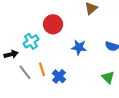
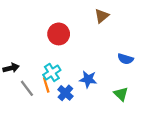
cyan cross: (31, 41) -> (52, 72), moved
blue star: (79, 47) -> (88, 79), moved

